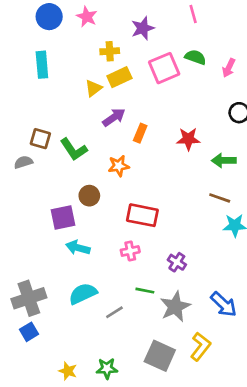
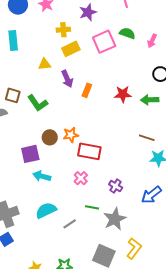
yellow triangle: (93, 88) -> (45, 64), moved, turned 32
purple arrow: (114, 117) -> (67, 79), turned 102
green arrow: (224, 160) -> (150, 100), moved
orange star: (119, 166) -> (71, 135), moved
pink cross: (130, 251) -> (81, 178), turned -32
blue arrow: (224, 304) -> (151, 195), moved, turned 100

